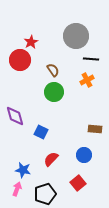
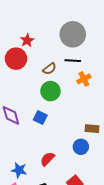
black line: (91, 59) -> (73, 61), moved
brown semicircle: (53, 70) -> (49, 69), turned 88
blue square: (41, 132) -> (40, 117), moved
blue circle: (84, 155) -> (81, 147), moved

